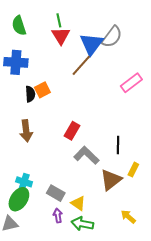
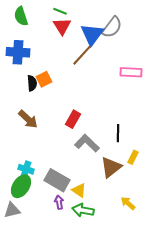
green line: (59, 20) -> (60, 11), turned -56
pink rectangle: (131, 83) -> (131, 72), turned 40
brown arrow: (26, 131) -> (28, 119), turned -40
gray rectangle: (56, 193) -> (57, 180), size x1.4

